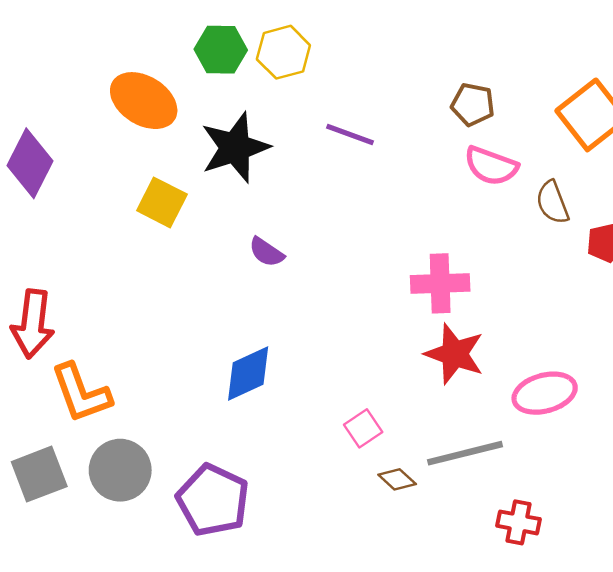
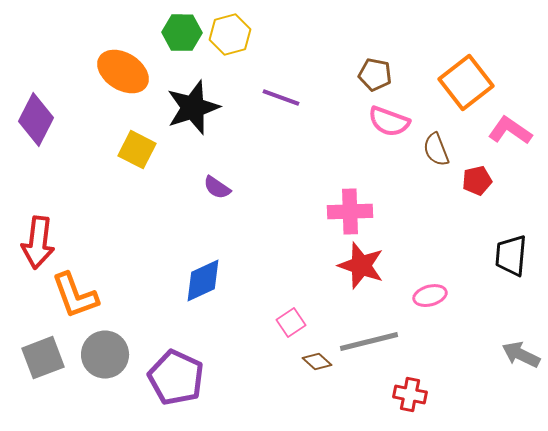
pink ellipse: (545, 393) -> (430, 296), size x0.7

